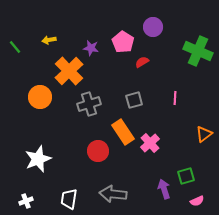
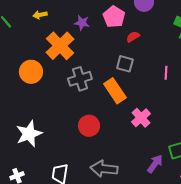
gray square: (134, 100) -> (125, 64), moved, turned 30
orange rectangle: (123, 132) -> (115, 91), moved
purple arrow: (164, 189) -> (155, 164), turned 54

